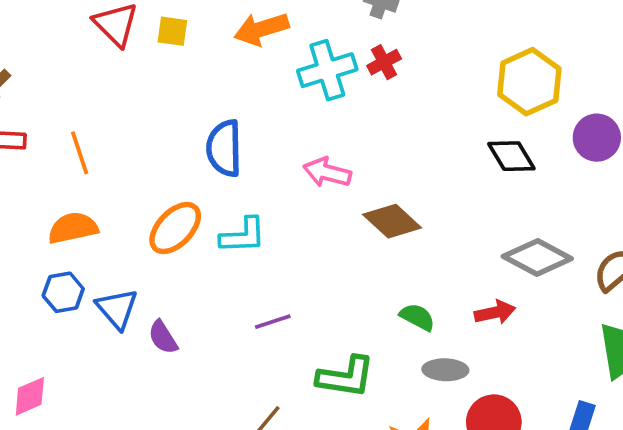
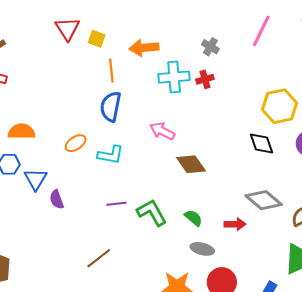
orange line: (80, 153) -> (111, 70), moved
orange ellipse: (175, 228) -> (76, 143), size x0.7
green L-shape: (346, 377) -> (152, 212), moved, turned -140

